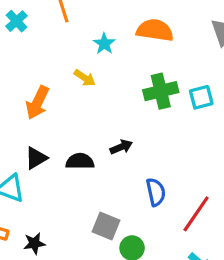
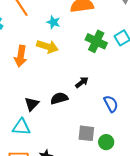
yellow arrow: (85, 78) -> (47, 47), size x1.5
green cross: (161, 91) -> (96, 41), turned -35
orange arrow: (37, 103) -> (21, 56), moved

